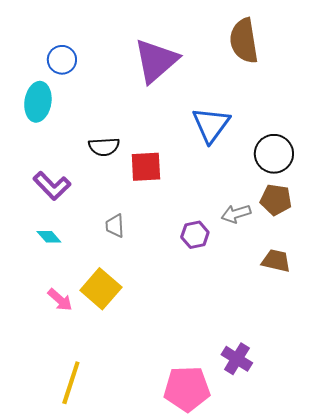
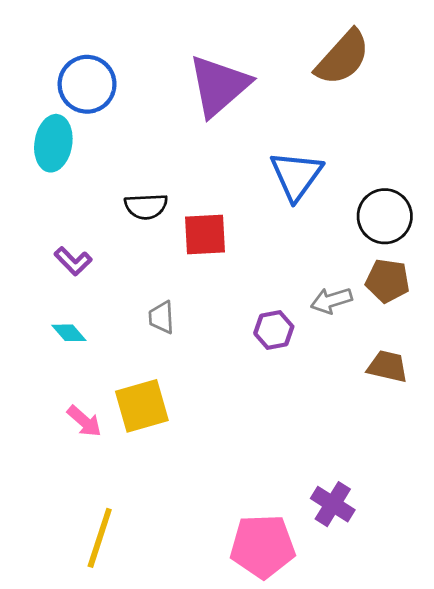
brown semicircle: (244, 41) -> (343, 58), turned -129
blue circle: (62, 60) -> (87, 84), size x1.4
purple L-shape: (52, 186) -> (73, 261), size x0.7
yellow square: (101, 289) -> (142, 406), turned 33

